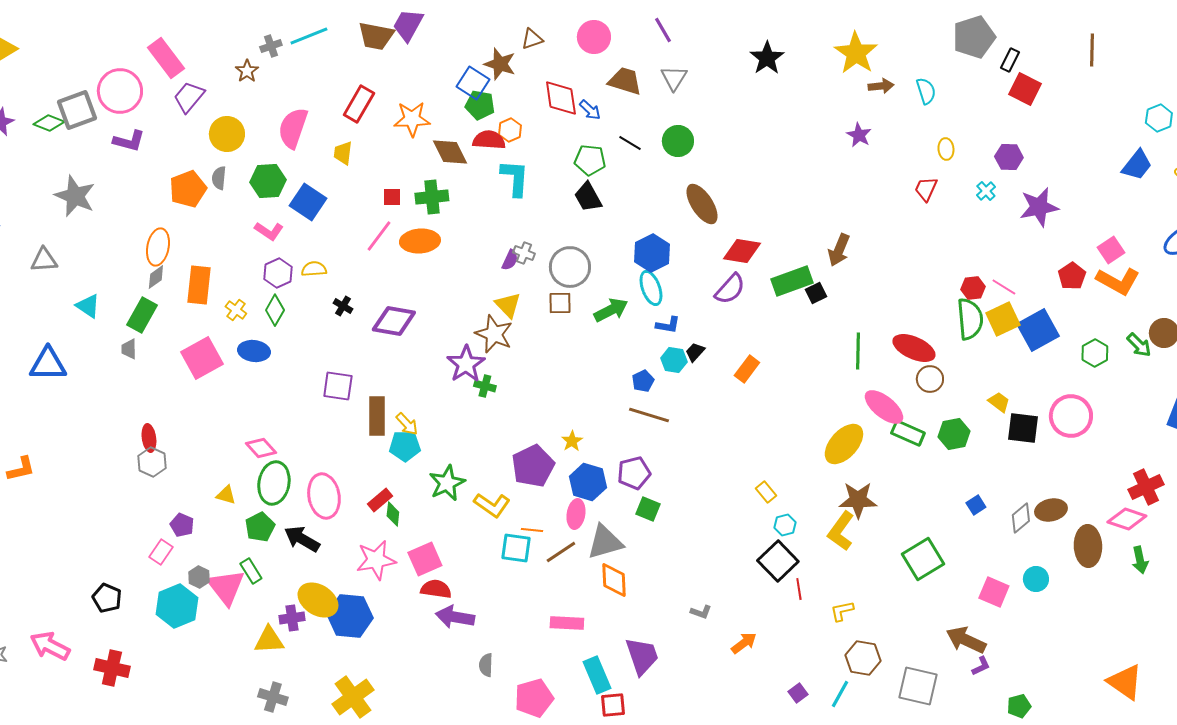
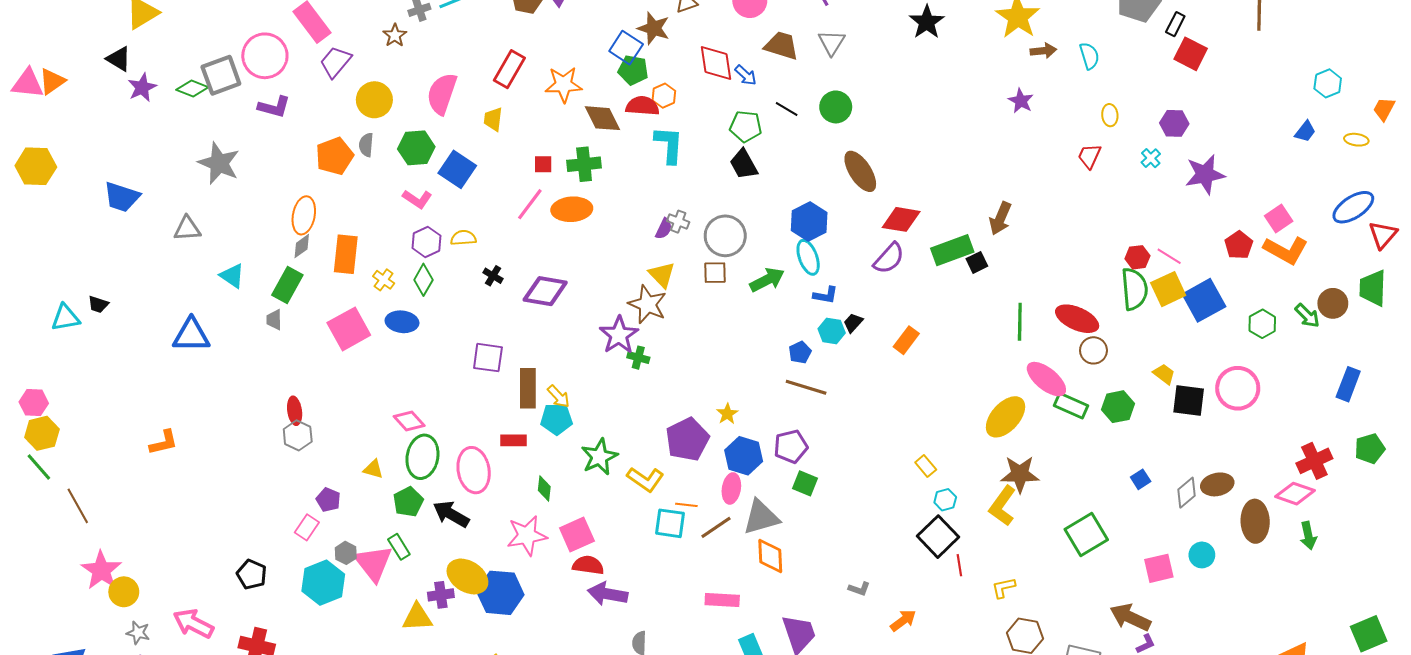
blue trapezoid: (1137, 165) -> (1305, 132), size x0.7
red rectangle: (380, 500) -> (513, 440), moved, turned 40
pink square: (994, 592) -> (1159, 568), turned -36

